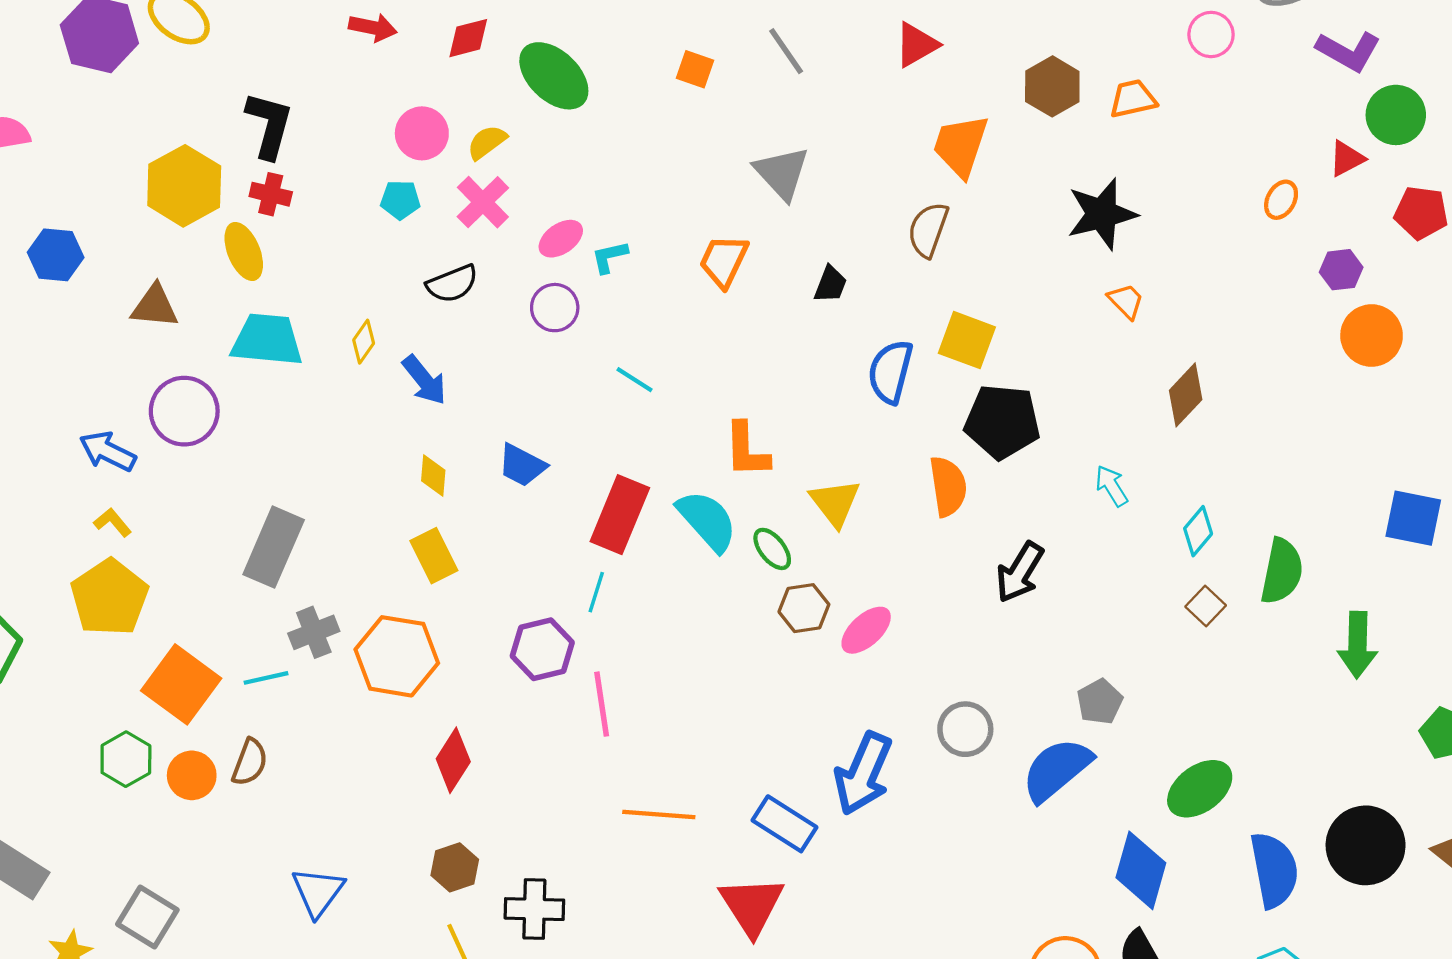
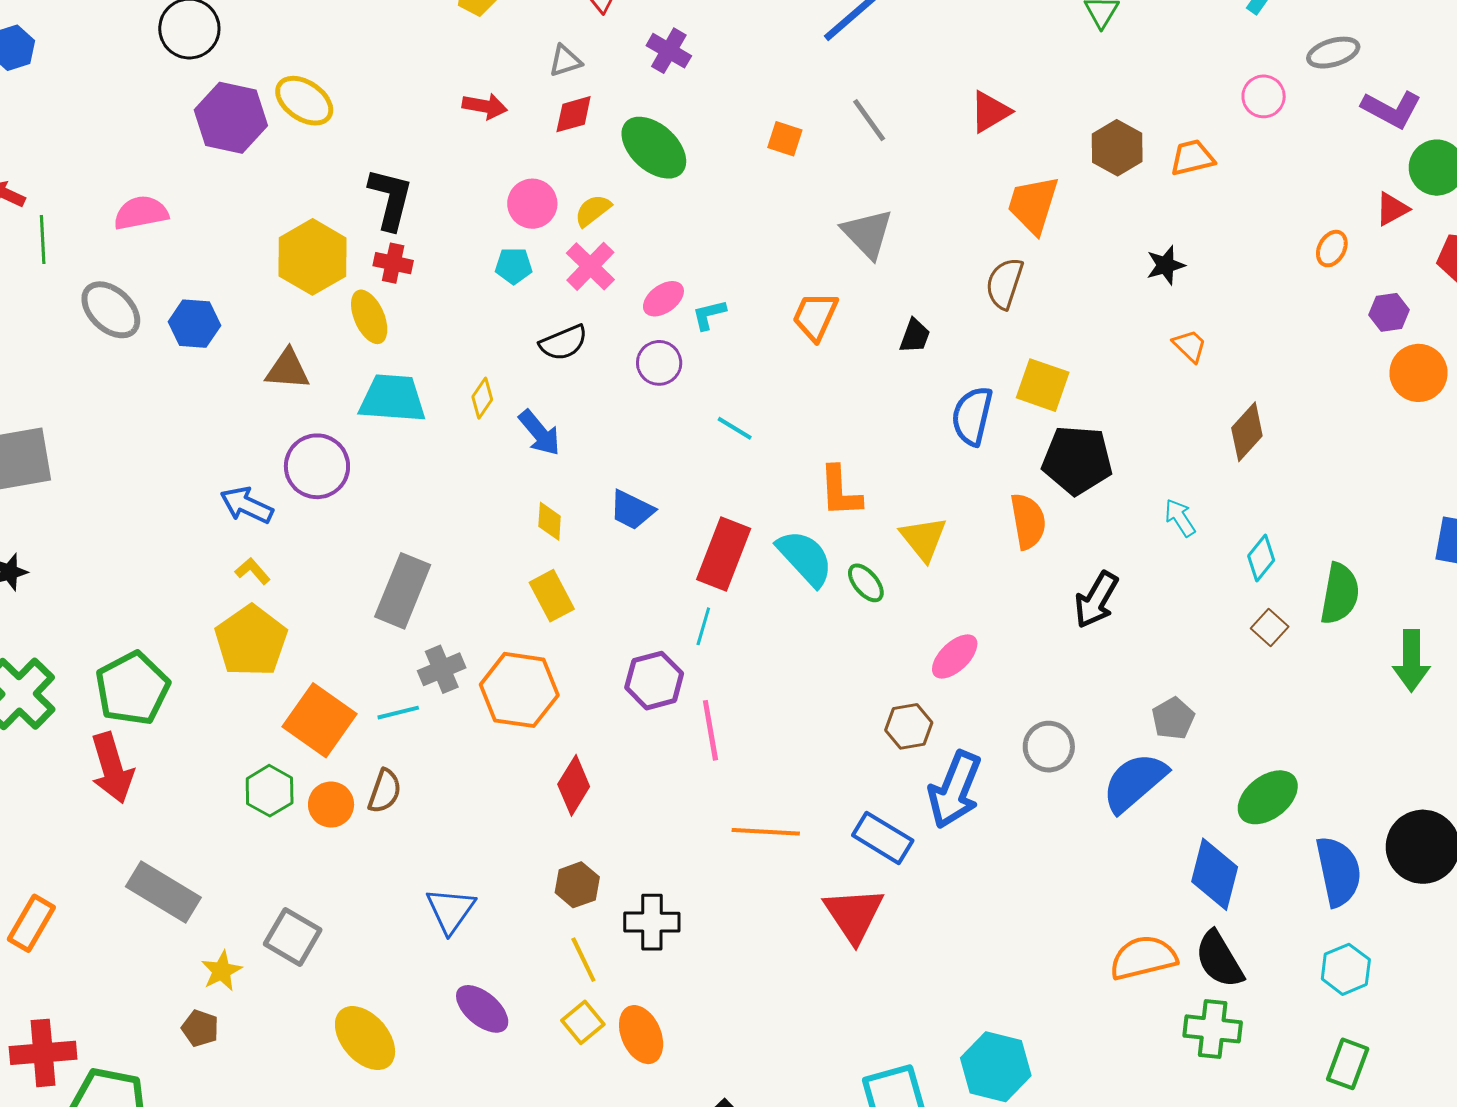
black star: (1102, 214) -> (1166, 265), size x0.6
brown hexagon: (804, 608) -> (909, 726), moved

